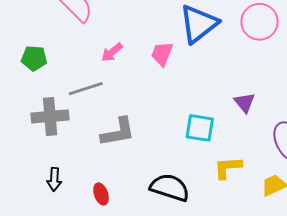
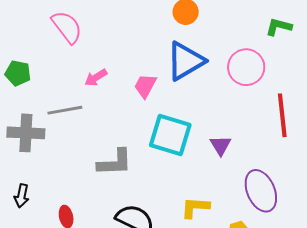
cyan square: (200, 128) -> (170, 135), moved, size x1.4
gray L-shape: (118, 132) -> (115, 162), moved

